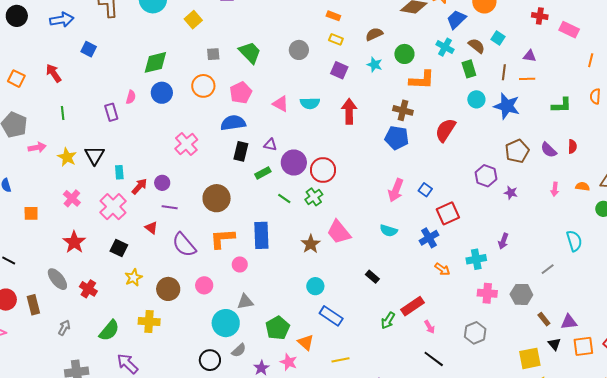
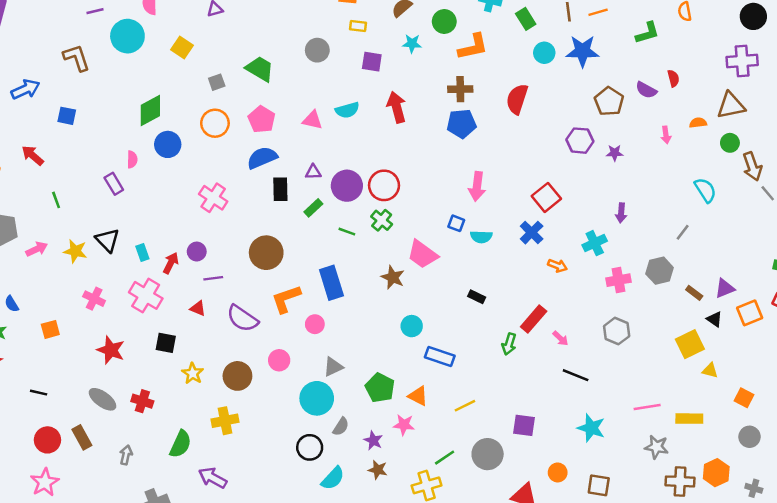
blue square: (425, 190) -> (456, 223), moved

